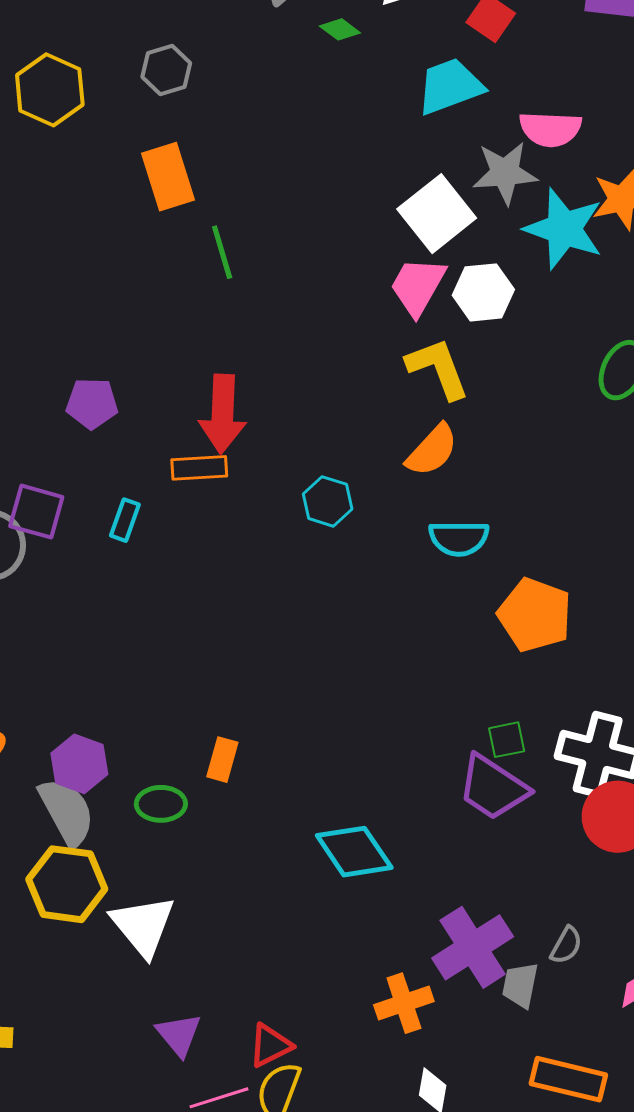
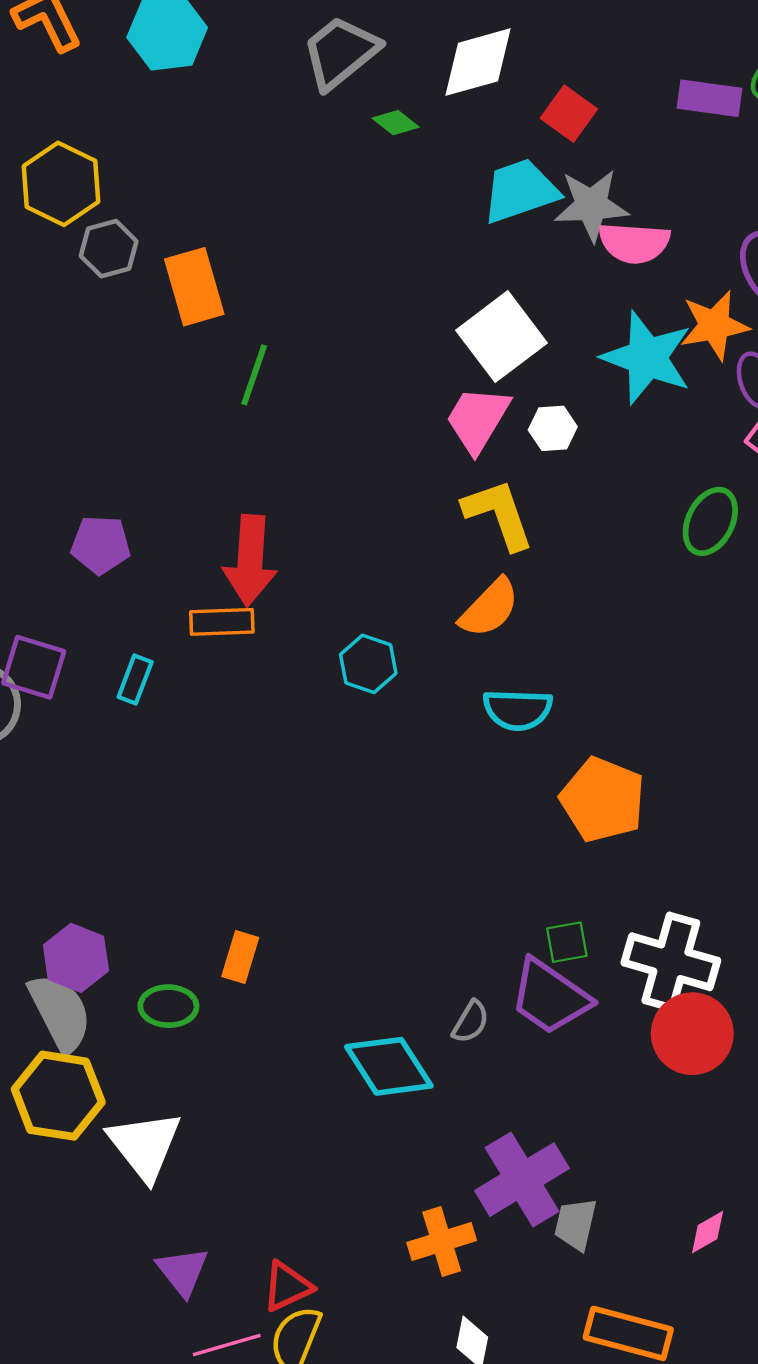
gray hexagon: (166, 70) -> (109, 249), moved
gray star: (505, 173) -> (591, 205), moved
green line: (222, 252) -> (254, 375), turned 34
white hexagon: (483, 292) -> (553, 428), size x0.7
gray semicircle: (566, 945) -> (471, 1022), moved

